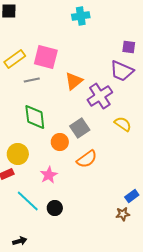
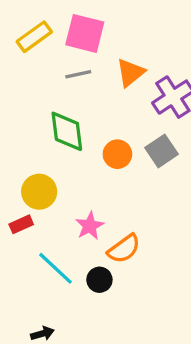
gray line: (32, 80) -> (78, 74), moved
gray square: (80, 128) -> (161, 151), moved
orange circle: (60, 142) -> (117, 154), moved
orange semicircle: (87, 159) -> (124, 249), moved

